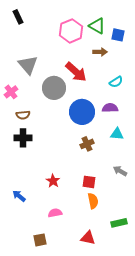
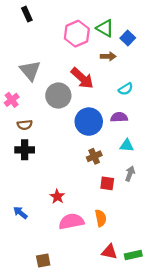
black rectangle: (18, 17) -> (27, 14), moved
blue square: (118, 35) -> (128, 38), turned 32
gray arrow: (120, 171) -> (130, 174), moved, turned 80
red square: (89, 182) -> (107, 183), moved
pink semicircle: (55, 213) -> (71, 221), moved, size x1.6
green rectangle: (119, 223) -> (133, 255), moved
red triangle: (88, 238) -> (109, 252), moved

